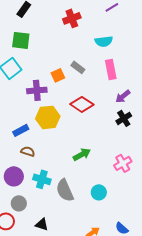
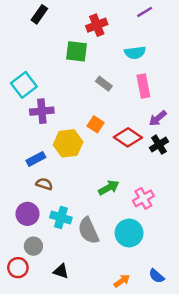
green square: (21, 40) -> (76, 51), moved
orange square: (58, 75) -> (96, 124), moved, turned -32
purple cross: (37, 90) -> (42, 111), moved
red diamond: (82, 104) -> (128, 137), moved
pink cross: (123, 163) -> (143, 198), moved
cyan circle: (99, 192) -> (129, 233), size x1.5

